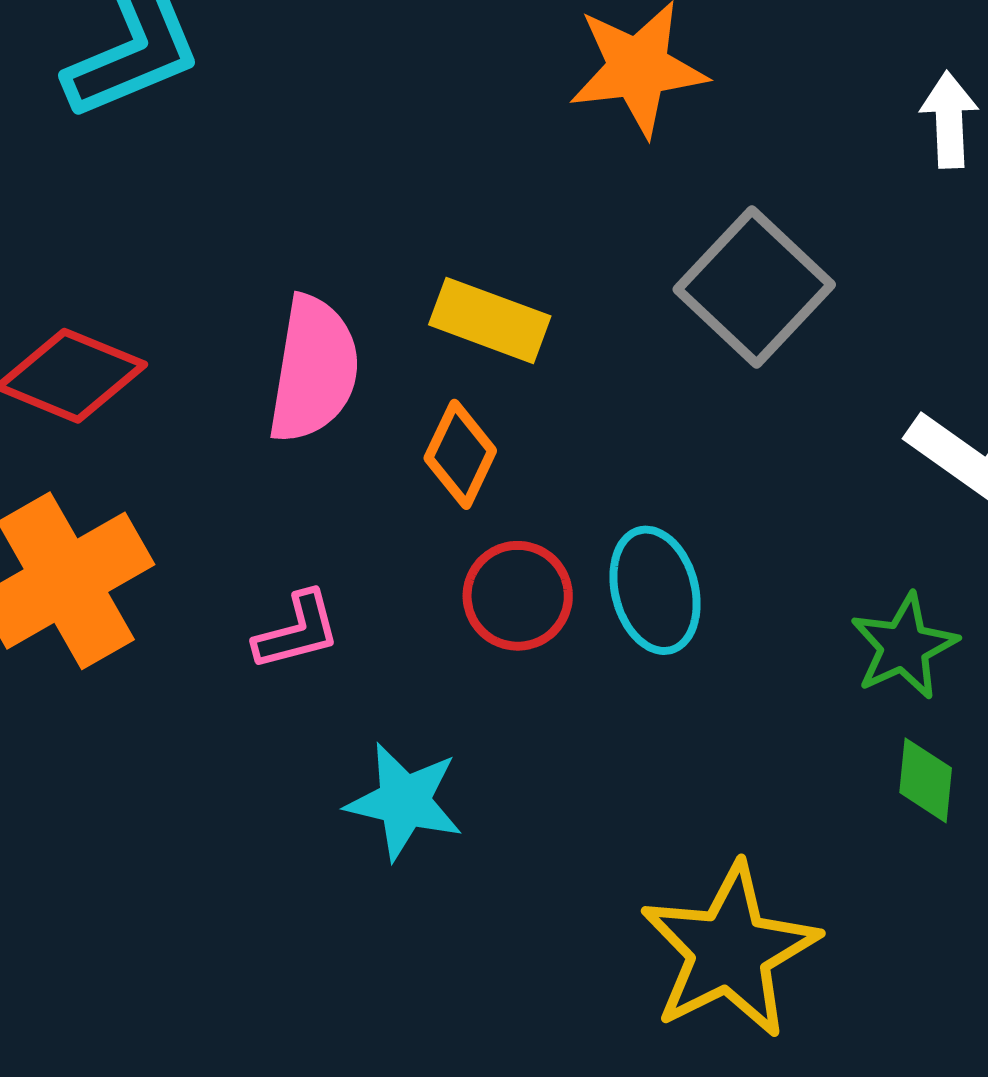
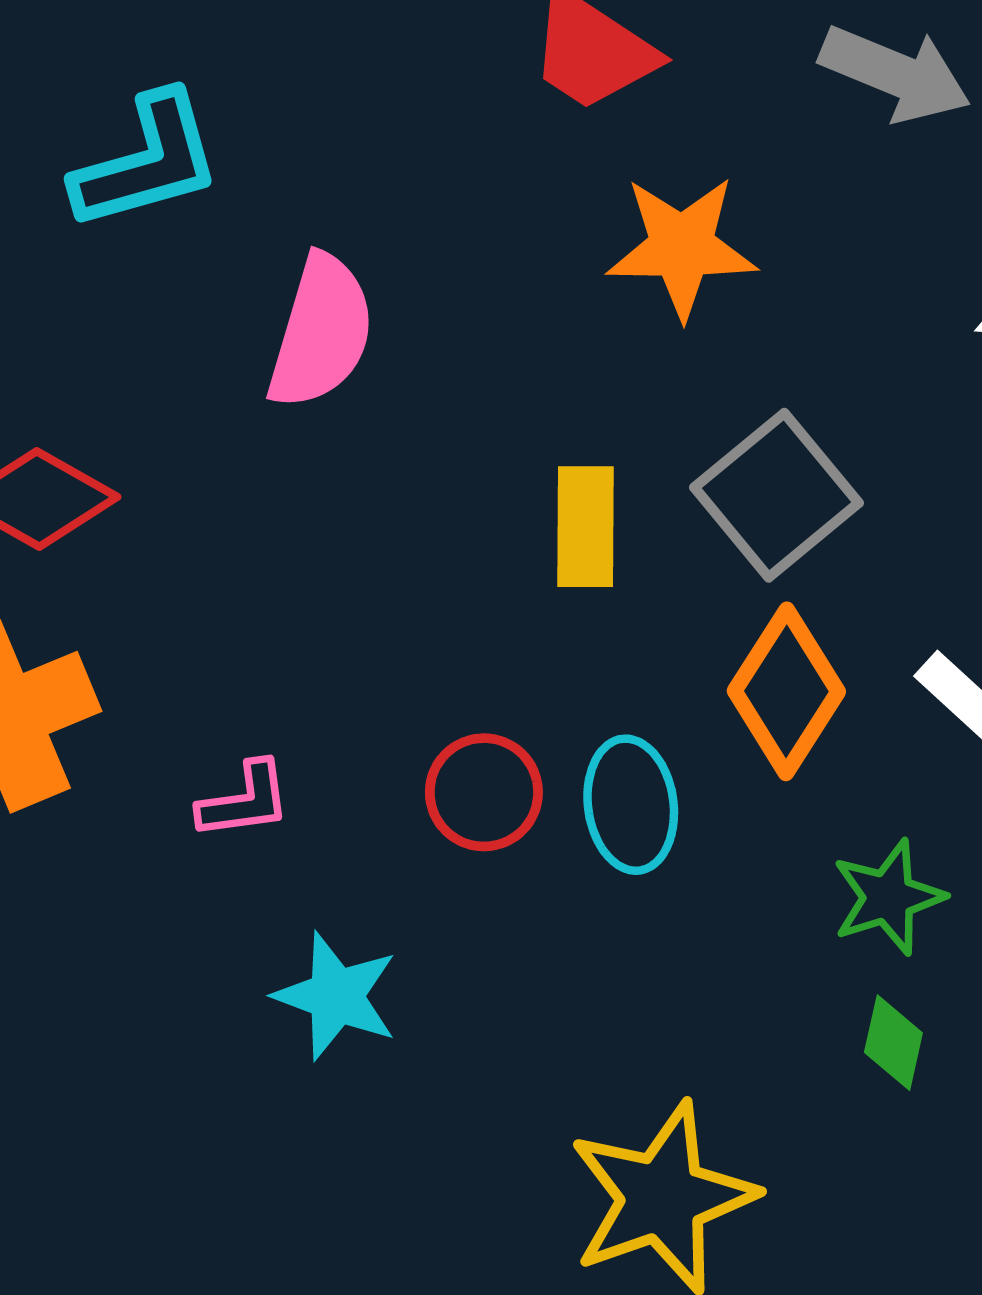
yellow rectangle: (490, 320) -> (585, 527), moved, turned 63
pink semicircle: (314, 369) -> (321, 332), moved
orange diamond: (460, 454) -> (786, 691), moved, size x1.5

